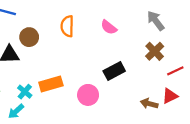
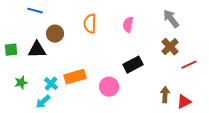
pink semicircle: (109, 27) -> (128, 25), turned 63
red triangle: (170, 96) -> (184, 102), moved
brown arrow: (149, 104) -> (165, 95), turned 77

